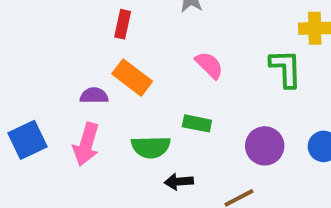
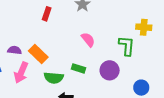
orange rectangle: (132, 78) -> (38, 54), moved
purple semicircle: (94, 96) -> (15, 50), moved
purple circle: (265, 146) -> (110, 70), moved

